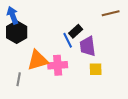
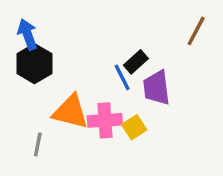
brown line: (111, 13) -> (196, 31), turned -48
orange triangle: (38, 60) -> (71, 112), turned 30
yellow square: (96, 69) -> (134, 127), moved, turned -32

